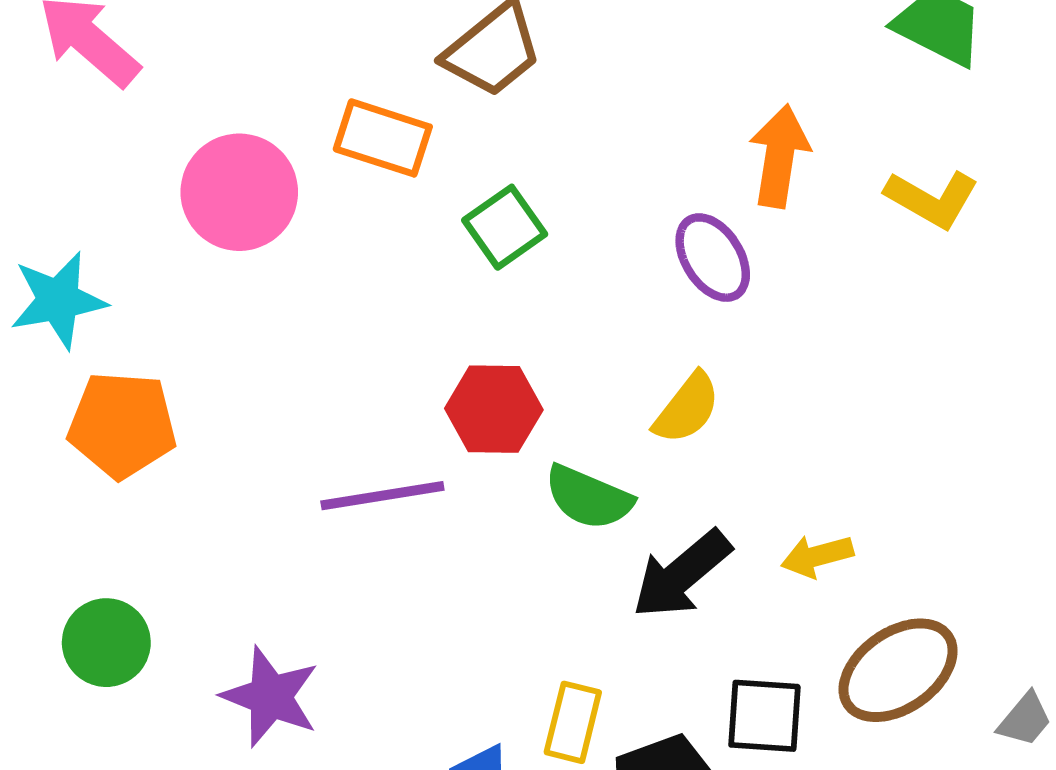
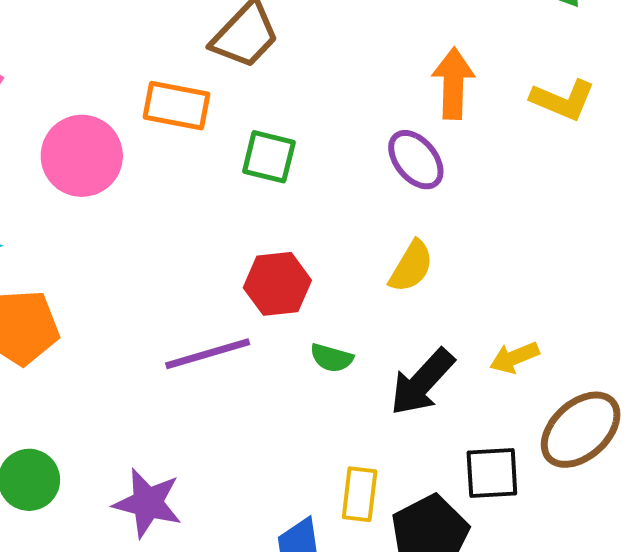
green square: (505, 227) -> (269, 157), turned -34
green semicircle: (589, 497) -> (332, 358), moved, size x0.7

